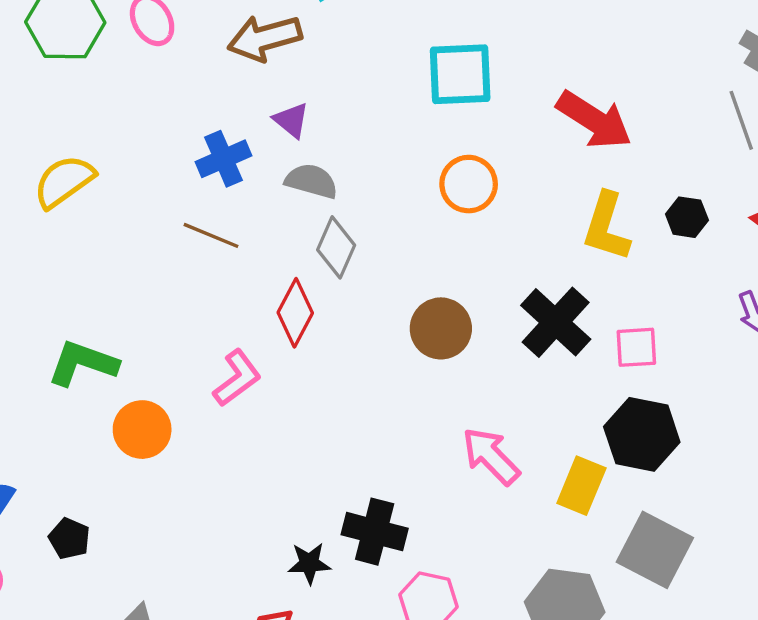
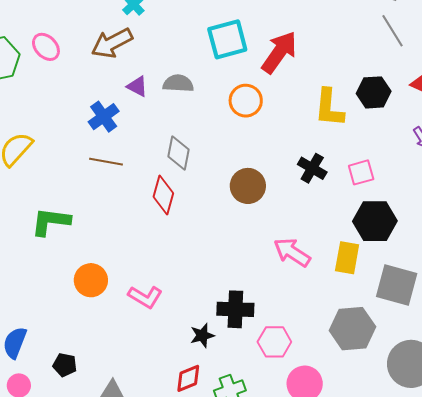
red arrow: (594, 120) -> (279, 52), moved, turned -75
gray semicircle: (311, 181) -> (178, 83), moved
black hexagon: (687, 217) -> (374, 92), size x1.4
black cross: (556, 322) -> (312, 168), size x0.7
green L-shape: (83, 363) -> (51, 222), moved
pink L-shape: (237, 378) -> (145, 297), moved, turned 80
black pentagon: (69, 538) -> (65, 365), moved

